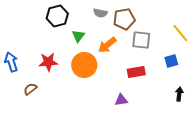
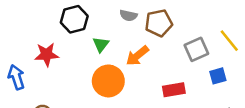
gray square: (141, 40) -> (196, 49), moved, turned -30
red star: (48, 62) -> (47, 55), moved

